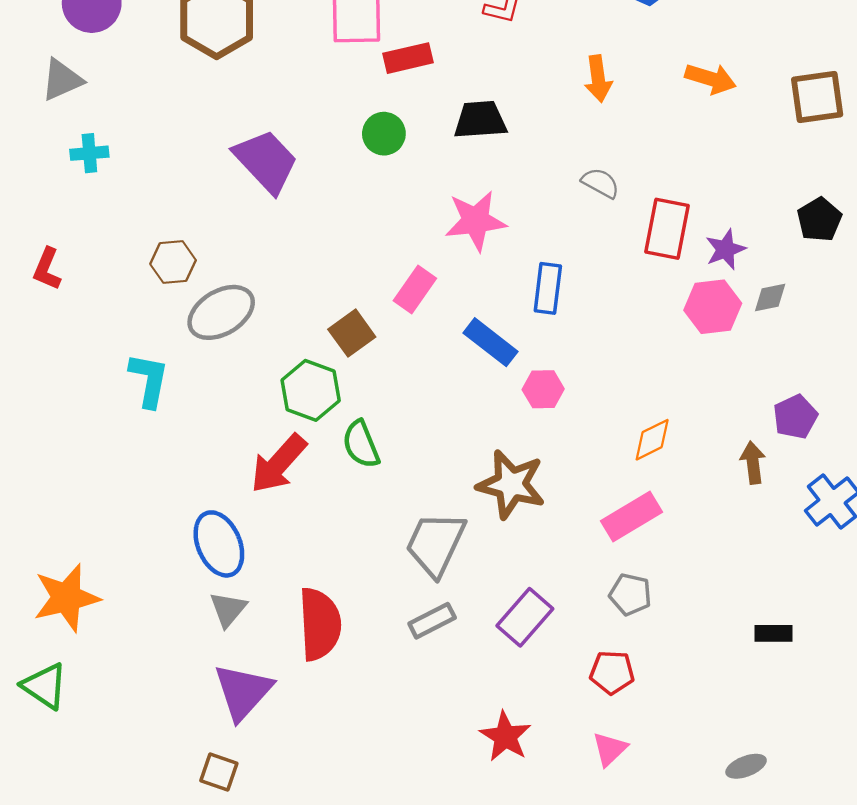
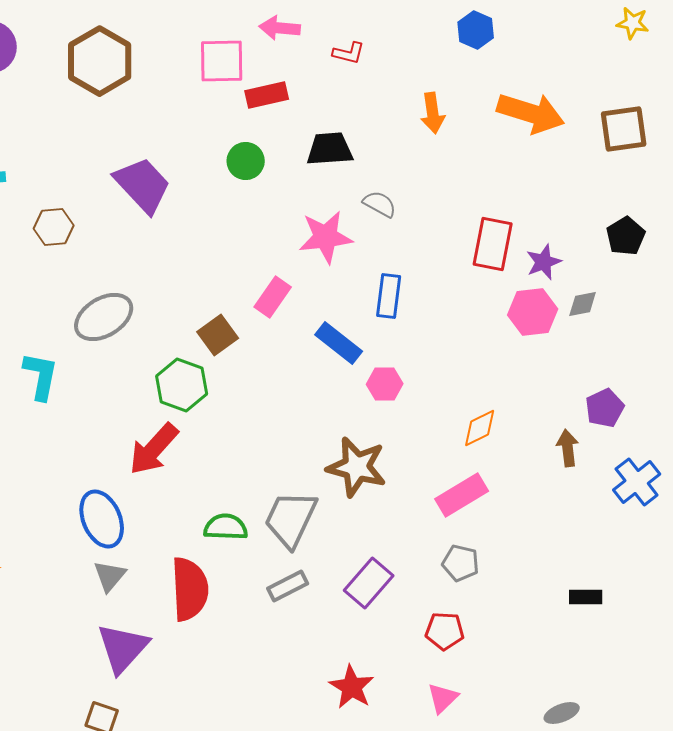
orange arrow: (711, 79) -> (531, 113), size x1.5
gray semicircle: (601, 183) -> (380, 204), moved
brown hexagon: (173, 262) -> (54, 227), moved
green semicircle: (361, 444) -> (226, 527), moved, turned 114

